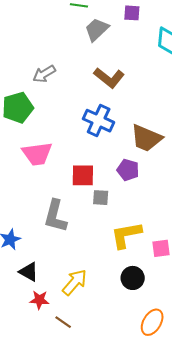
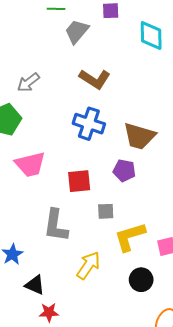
gray square: (101, 198) -> (106, 211), moved
yellow arrow: (75, 282) -> (88, 265), moved

